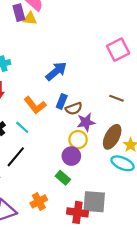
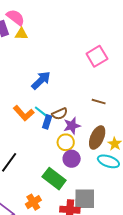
yellow triangle: (30, 19) -> (21, 34), moved
blue rectangle: (62, 101) -> (47, 122), moved
cyan line: (22, 127) -> (41, 111), moved
purple circle: (71, 156) -> (72, 159), moved
green rectangle: (63, 178) -> (54, 179), size x1.6

